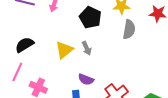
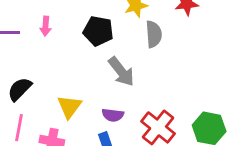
gray arrow: (87, 48) -> (121, 72), moved, size x1.6
yellow triangle: (64, 50) -> (69, 107), moved

